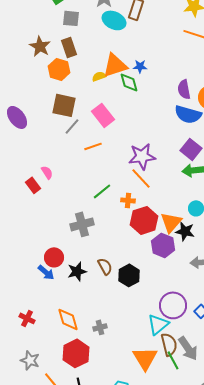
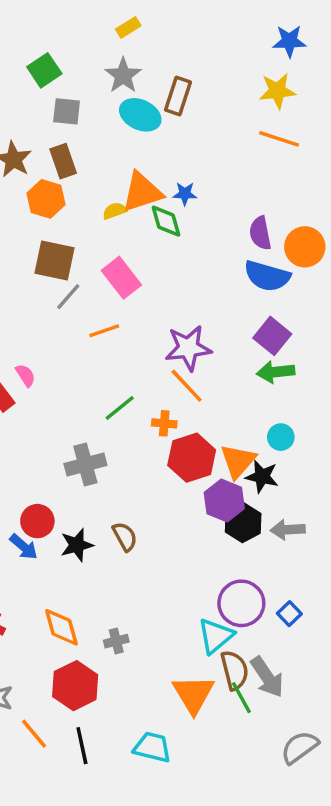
black hexagon: (129, 275) -> (243, 523), moved

